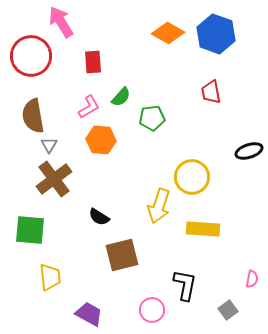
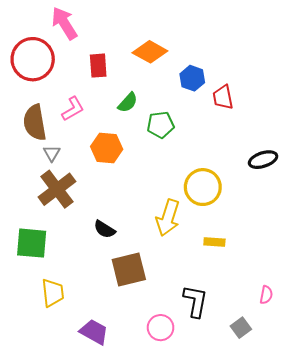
orange diamond: (168, 33) -> (150, 52), moved
blue hexagon: (216, 34) -> (192, 78), moved, size x0.6
pink L-shape: (89, 107) -> (73, 109), moved
yellow rectangle: (203, 229) -> (214, 242), size x0.6

